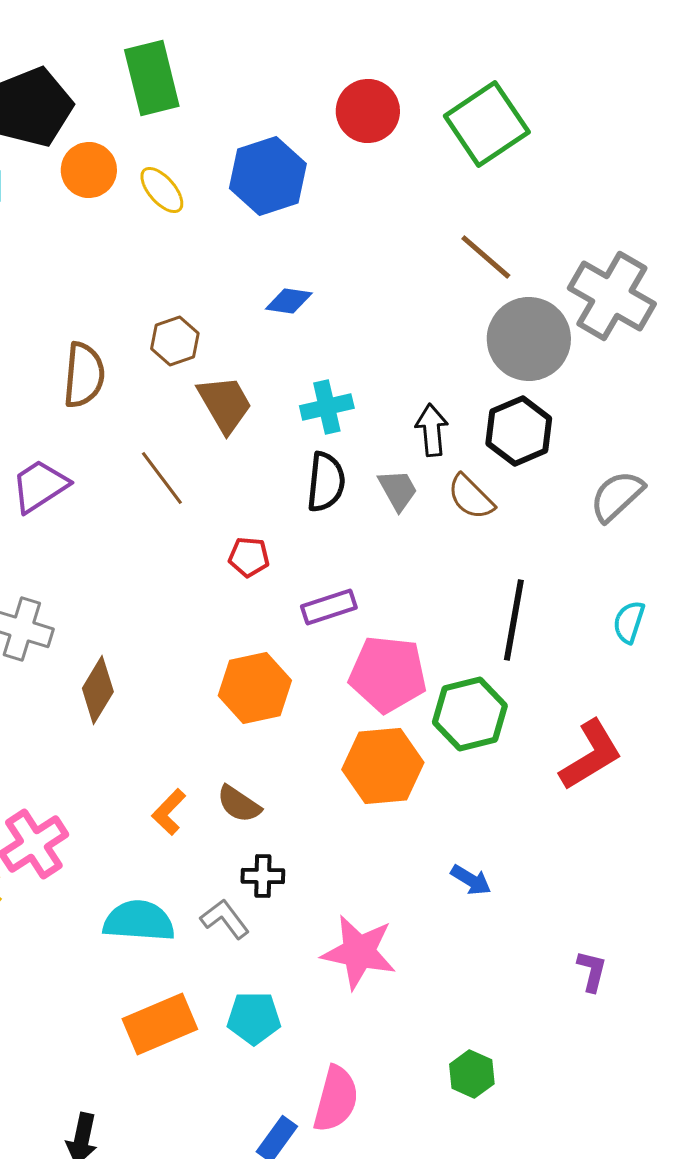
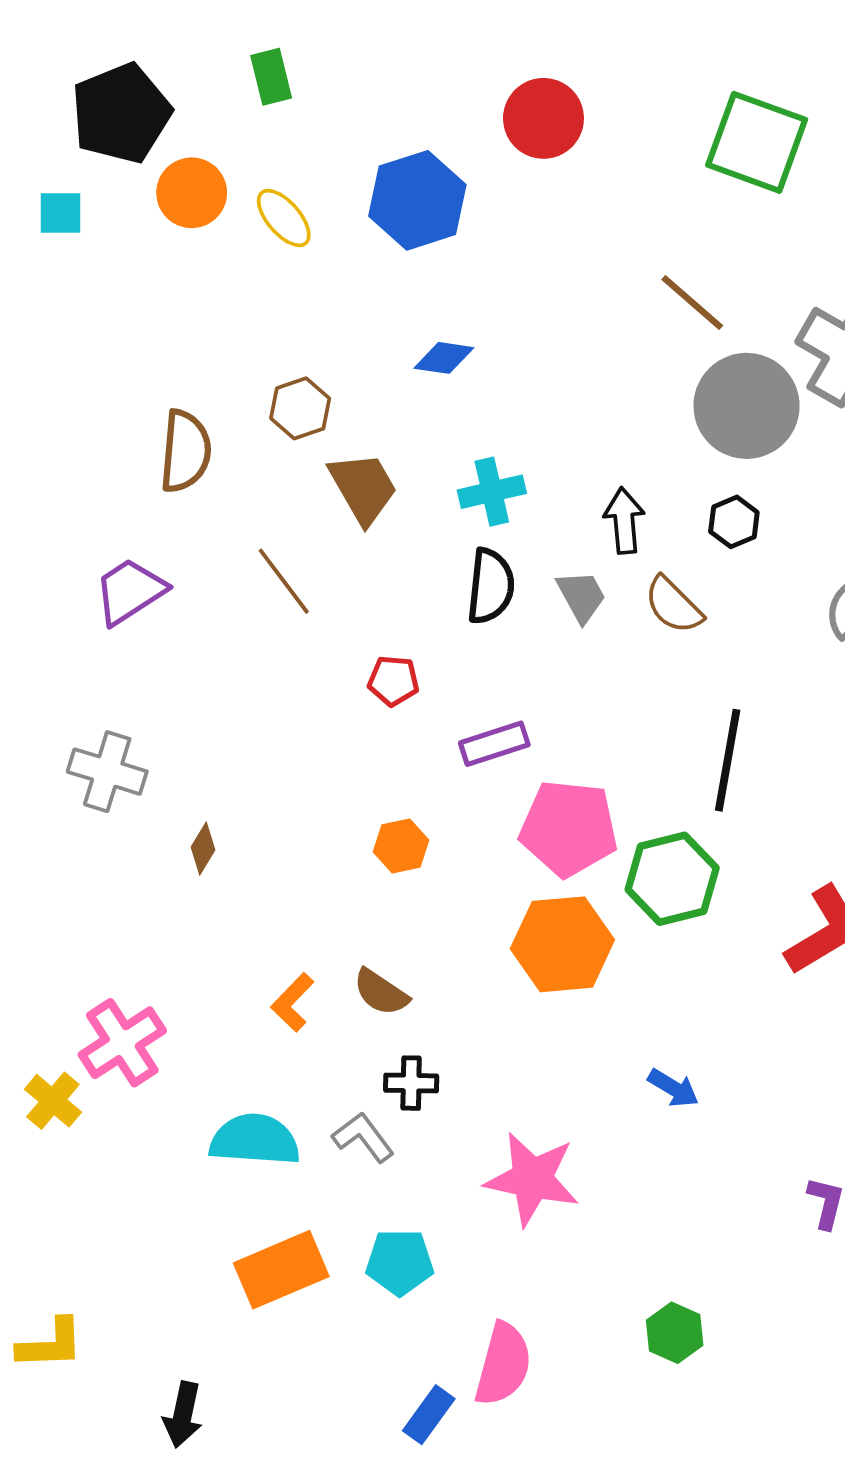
green rectangle: (152, 78) -> (271, 77), size x0.6
green square: (487, 124) -> (757, 142), moved, turned -36
black hexagon: (519, 431) -> (734, 522), size x0.6
orange hexagon: (255, 688) -> (401, 846), size x0.6
brown diamond: (98, 690) -> (203, 848), size x0.6

